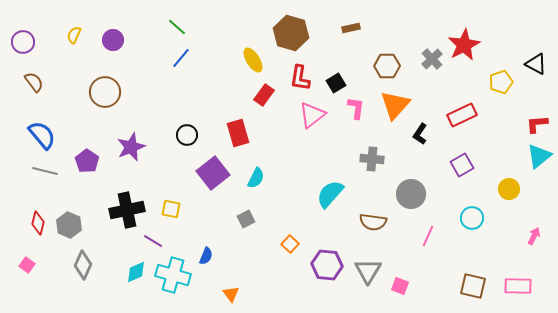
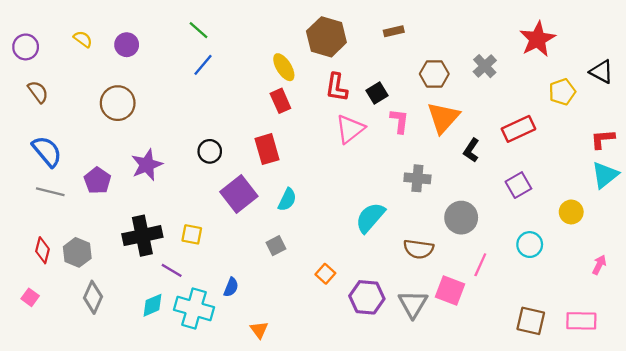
yellow semicircle: (74, 35) -> (83, 39), turned 102
red star: (464, 45) -> (538, 39), moved
red rectangle: (264, 95) -> (280, 101), moved, turned -60
pink square: (400, 286) -> (450, 291), moved, size x1.5

